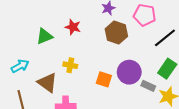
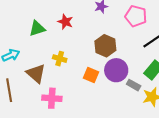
brown hexagon: (116, 33) -> (105, 46), moved

